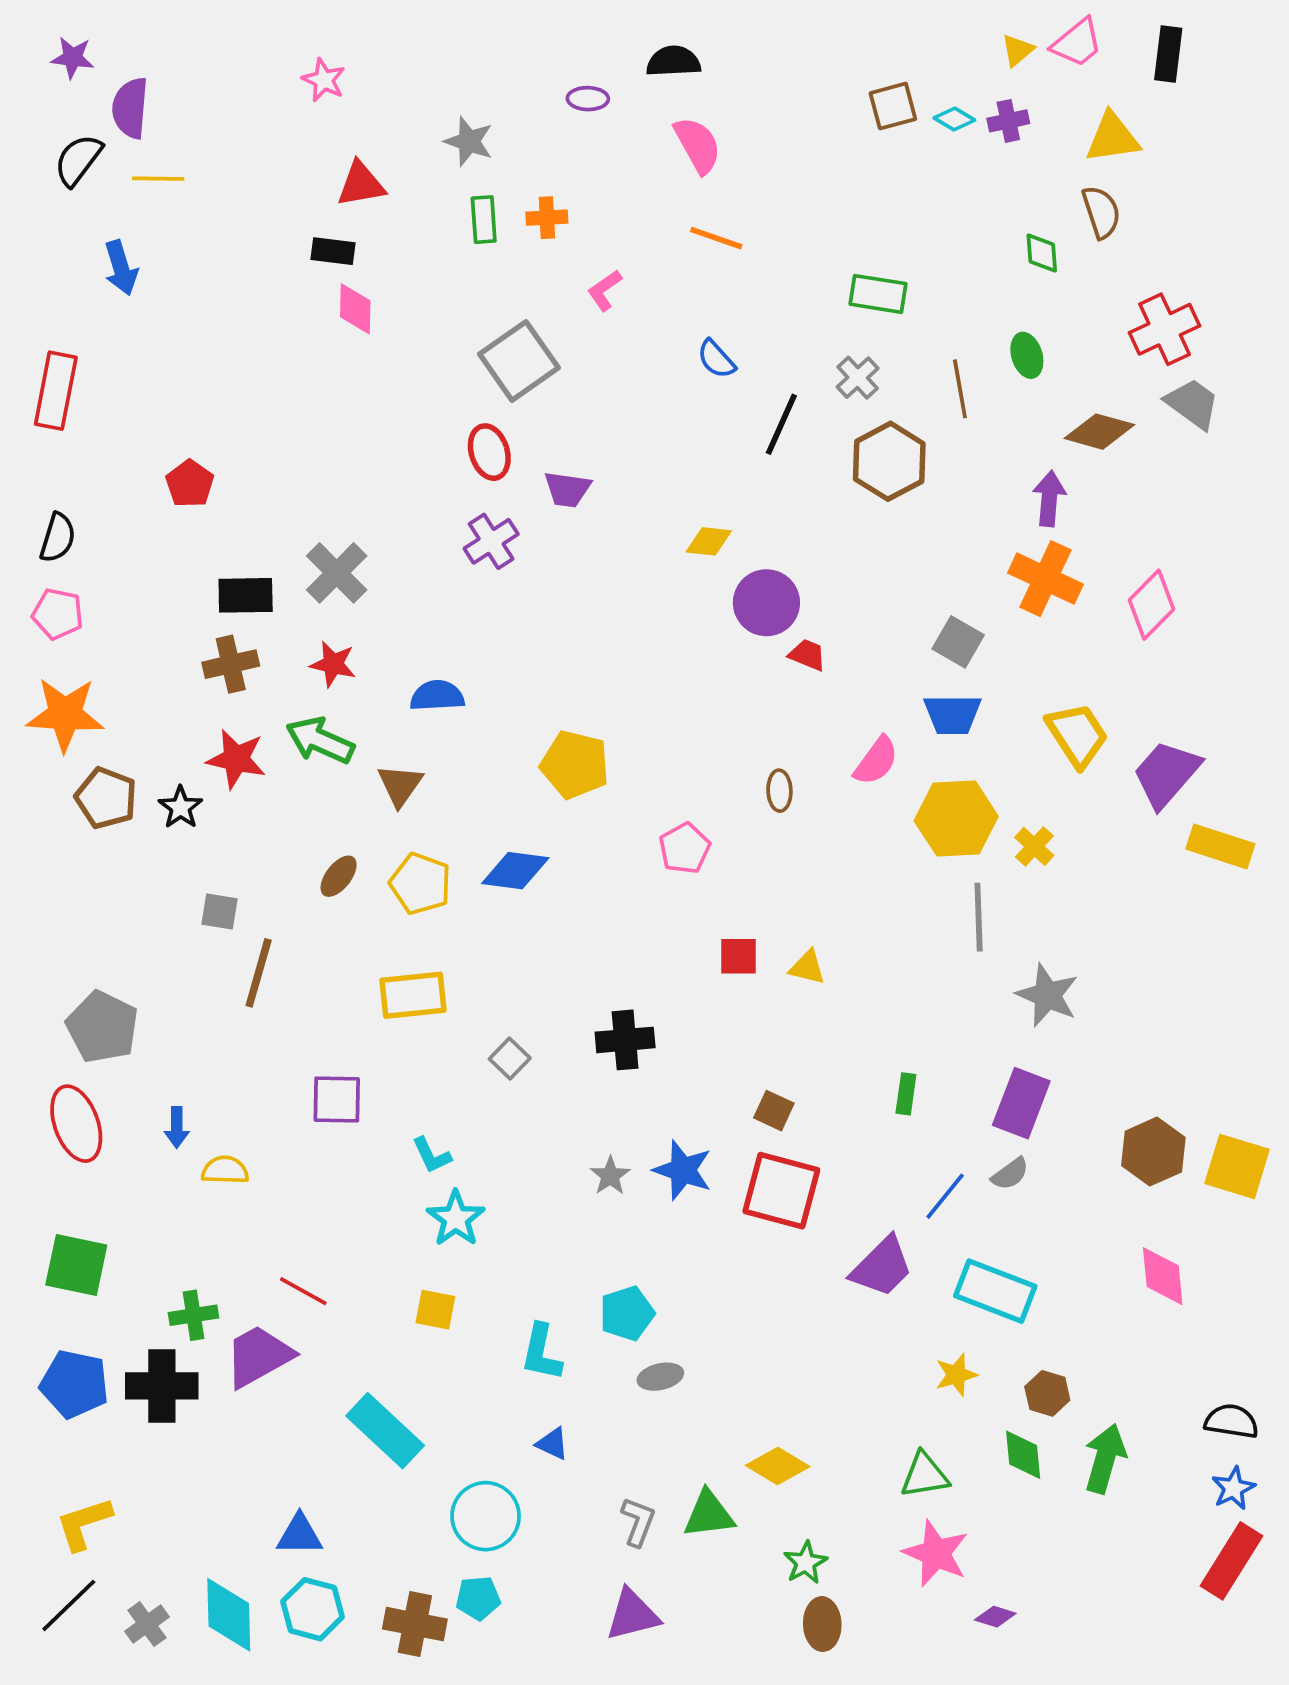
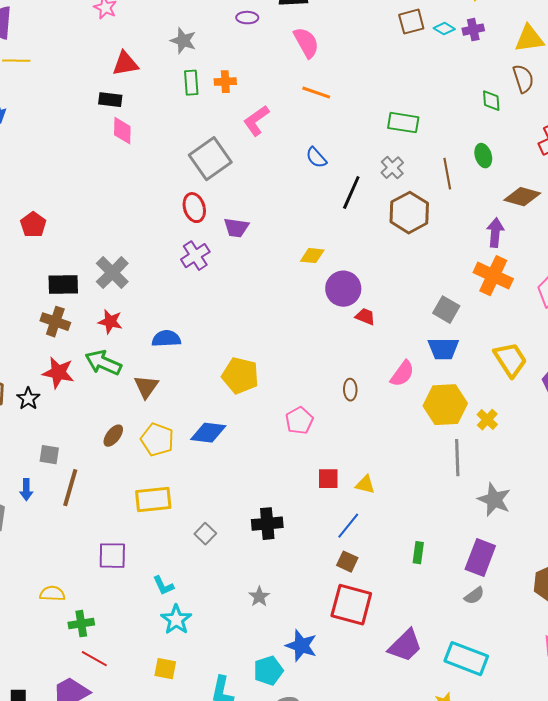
pink L-shape: (605, 290) -> (256, 121), size x1.4
brown cross: (231, 664) -> (55, 322), turned 32
blue arrow: (177, 1127) -> (26, 490), moved
blue star: (683, 1170) -> (301, 646), moved
blue line: (945, 1196) -> (348, 526), moved
green cross: (193, 1315) -> (81, 624), moved

